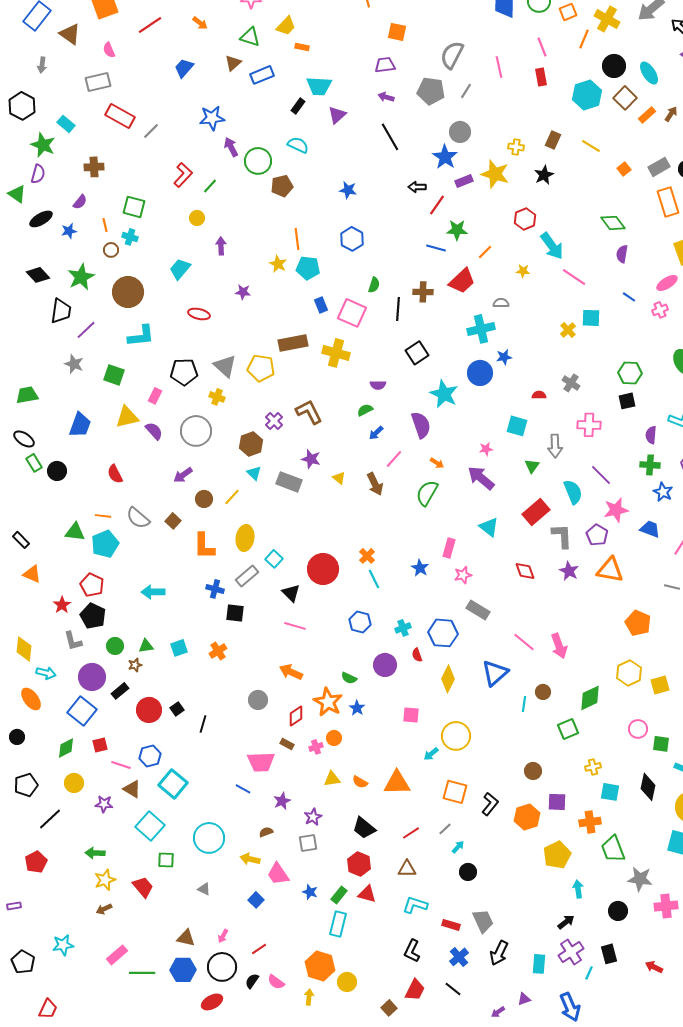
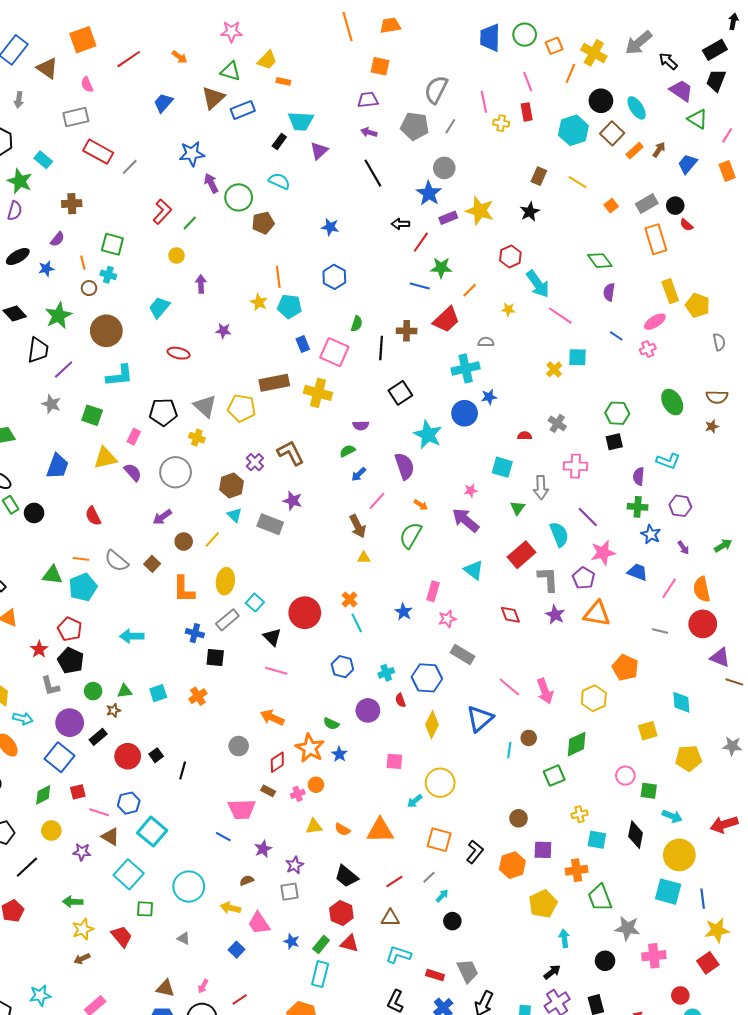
brown triangle: (233, 63) -> (213, 98), size x1.4
yellow cross: (516, 147) -> (501, 123), moved
yellow triangle: (339, 478) -> (364, 558), moved, turned -40
yellow hexagon: (629, 673) -> (594, 698), moved

